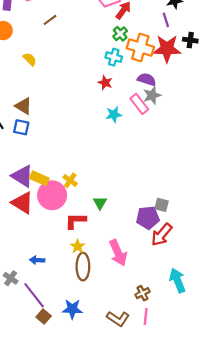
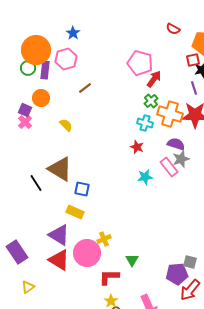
brown triangle: (23, 106) -> (60, 169), size x1.5
blue square: (21, 127) -> (82, 189), moved
yellow rectangle: (39, 178) -> (75, 212), moved
yellow cross: (70, 180) -> (104, 239), turned 32

